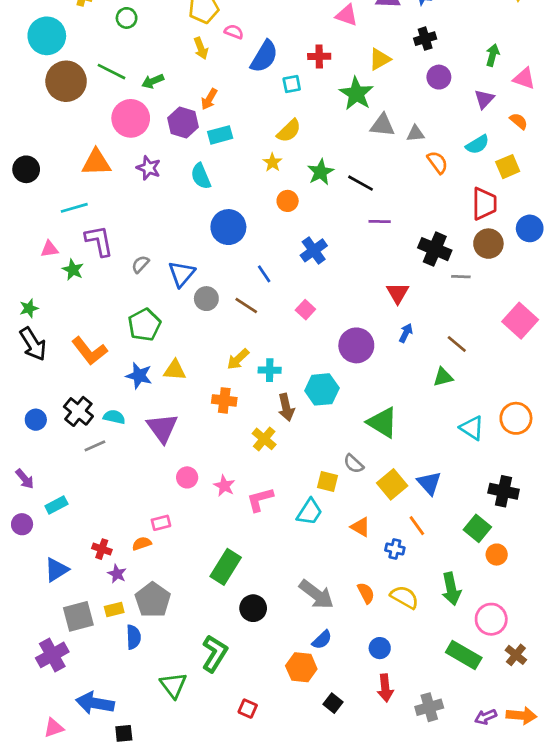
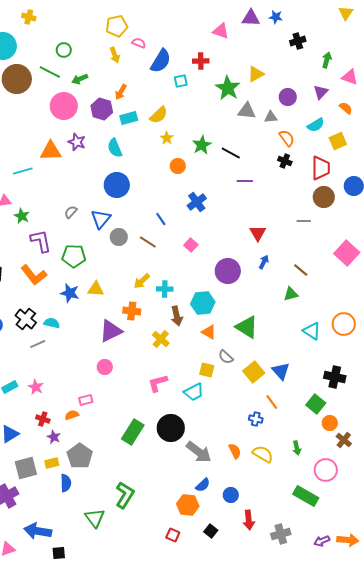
green circle: (127, 18) -> (64, 50), moved
black cross: (425, 39) -> (298, 41), moved
yellow triangle: (380, 59) -> (256, 74), moved
purple circle: (439, 77) -> (288, 97), moved
yellow semicircle: (289, 131) -> (159, 115), moved
orange triangle: (96, 162) -> (51, 151), moved
blue circle: (228, 227) -> (117, 185), moved
purple L-shape: (99, 241) -> (41, 241), moved
black cross: (435, 249) -> (285, 161), moved, size x0.6
green pentagon: (144, 325) -> (74, 256), turned 30
purple triangle: (162, 428) -> (111, 331), moved, turned 40
pink star: (224, 486) -> (36, 387), moved
cyan trapezoid: (310, 512) -> (194, 392), turned 30
orange triangle: (360, 527) -> (209, 332), moved
green arrow: (451, 589) -> (297, 448), size x0.6
black circle: (253, 608) -> (171, 428), moved, size x1.4
blue circle: (380, 648) -> (231, 495), moved
brown cross: (516, 655) -> (344, 440), moved
red square: (248, 709) -> (173, 535), moved

